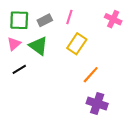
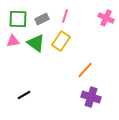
pink triangle: (14, 44) -> (13, 41), turned 32
yellow rectangle: (77, 44) -> (61, 41), moved
black line: (19, 69) -> (24, 95), moved

